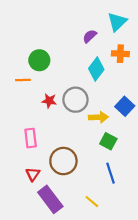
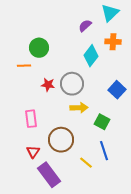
yellow arrow: (98, 117) -> (79, 108), moved
yellow line: (92, 202) -> (86, 163), moved

